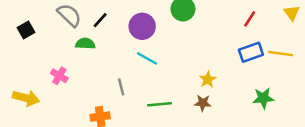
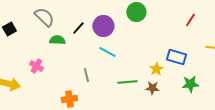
black line: (100, 20) -> (78, 28), moved
blue rectangle: (251, 52) -> (176, 57), moved, turned 36
green star: (263, 98) -> (190, 84), moved
green line: (159, 104) -> (127, 82), moved

